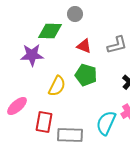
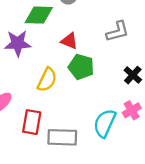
red triangle: (84, 46) -> (69, 41), moved

